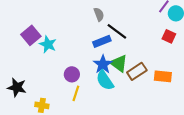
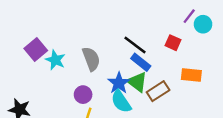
gray semicircle: (99, 14) -> (91, 59), moved, size x1.5
red square: (169, 36) -> (173, 43), moved
blue rectangle: (102, 41) -> (141, 62), moved, turned 60
orange rectangle: (163, 76) -> (191, 75), moved

